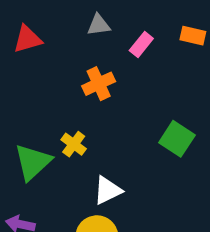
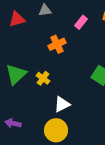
gray triangle: (99, 25) -> (45, 10), moved
green triangle: (33, 162) -> (16, 74), moved

